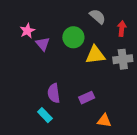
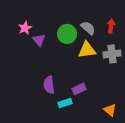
gray semicircle: (98, 16) -> (88, 28), moved
cyan rectangle: (45, 115) -> (65, 103), moved, turned -64
orange triangle: (104, 121) -> (110, 110), moved, turned 32

